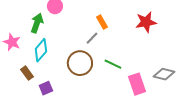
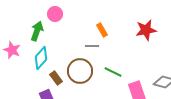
gray line: (92, 38) -> (92, 46), turned 48
brown rectangle: (27, 73) -> (56, 78), moved

